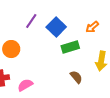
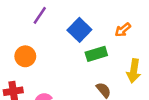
purple line: (31, 21) -> (40, 15), moved

